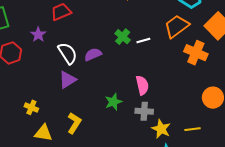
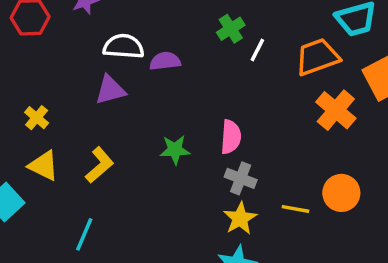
green cross: (123, 37) -> (231, 29), moved
white line: (143, 41) -> (257, 50), moved, turned -64
white semicircle: (67, 53) -> (124, 46), turned -70
gray cross: (144, 111) -> (241, 178), moved
yellow line: (193, 129) -> (295, 209), moved

